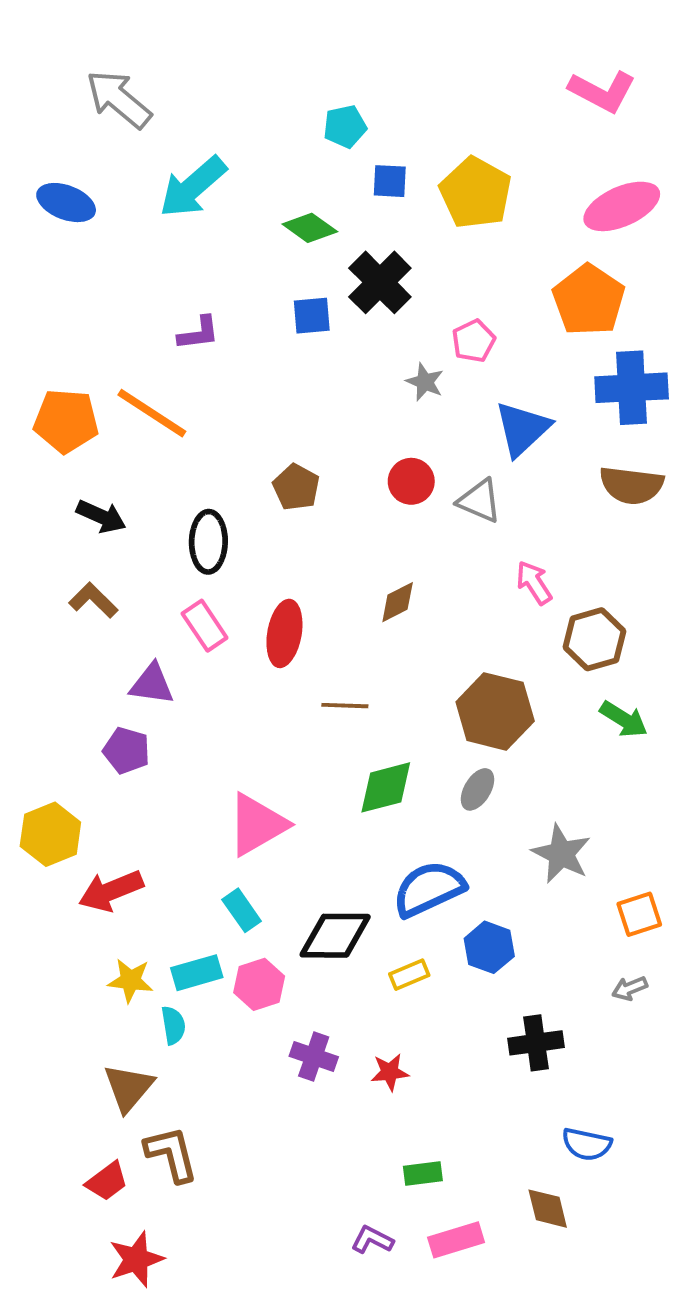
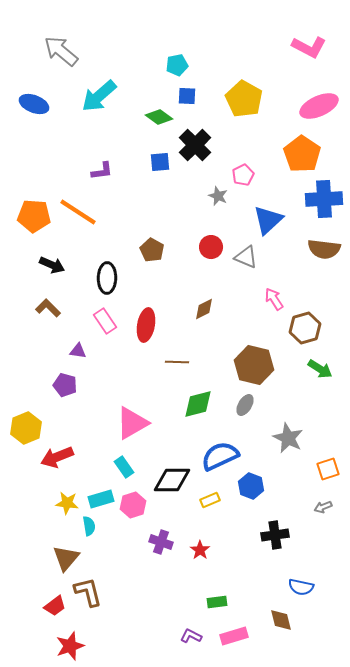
blue square: (390, 181) -> (187, 96), moved
purple triangle: (152, 684) -> (78, 351), size x0.7
red star: (390, 1072) -> (200, 550), turned -30

